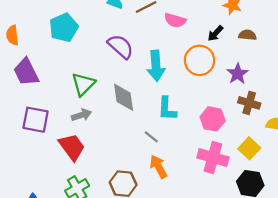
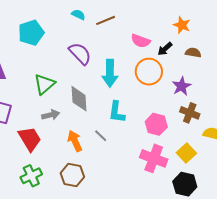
pink semicircle: (175, 20) -> (141, 41), moved
gray arrow: (81, 115) -> (51, 115), moved
orange arrow: (158, 167) -> (75, 141), moved

